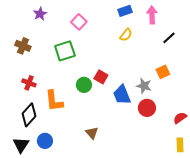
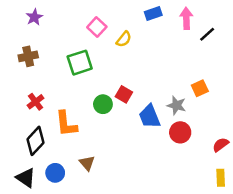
purple star: (40, 14) -> (34, 17), moved
yellow semicircle: (126, 35) -> (124, 39), moved
black line: (169, 38) -> (207, 34), moved
brown cross: (23, 46) -> (28, 56), turned -35
red cross: (29, 83) -> (36, 102), turned 32
brown triangle: (92, 133) -> (87, 163), moved
black triangle: (21, 145) -> (26, 178), turned -30

